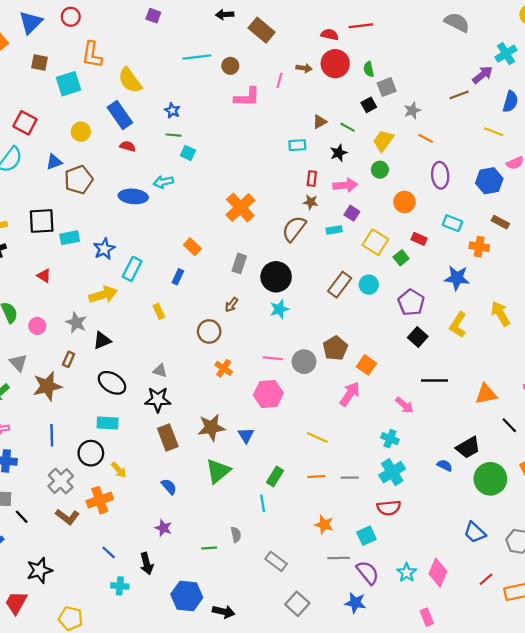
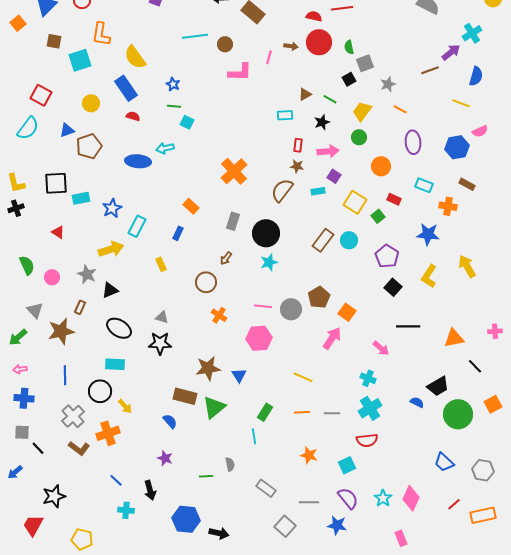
brown rectangle: (168, 438) -> (185, 396), moved, turned -55
gray line: (339, 558) -> (309, 502), moved

